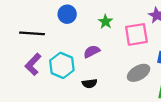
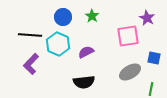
green star: (106, 22) -> (92, 16), moved
cyan hexagon: (62, 65) -> (58, 44), moved
black semicircle: (90, 83) -> (84, 82), size x1.5

